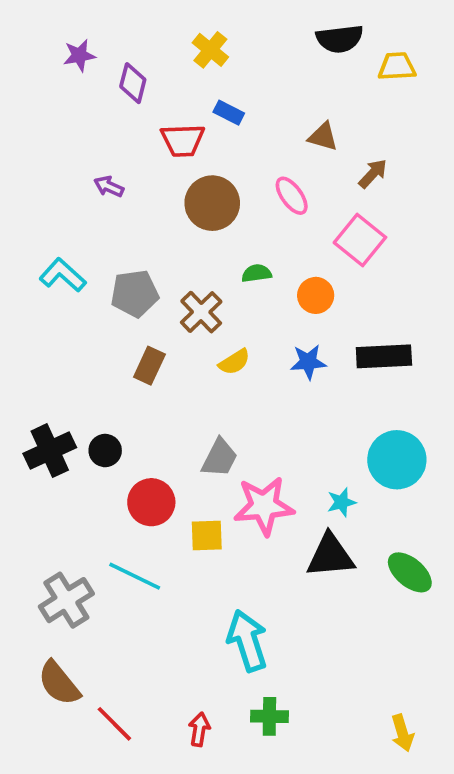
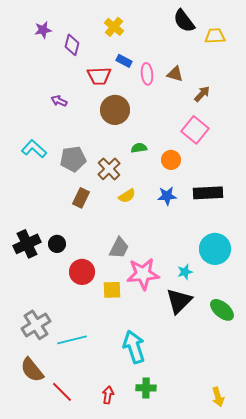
black semicircle: (340, 39) -> (184, 21), turned 60
pink ellipse: (292, 196) -> (147, 74), moved, turned 30
black triangle: (330, 556) -> (179, 301), turned -40
cyan line: (135, 576) -> (72, 340), moved, turned -40

